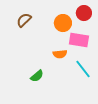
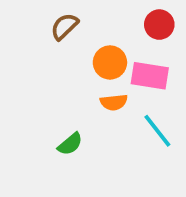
brown semicircle: (24, 20) -> (64, 26), moved
orange circle: (63, 23) -> (110, 62), moved

